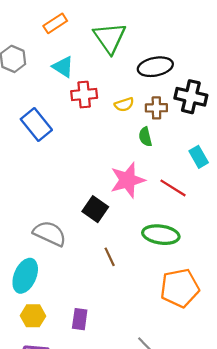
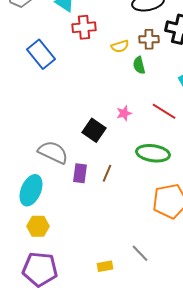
yellow semicircle: (124, 105) -> (120, 46), moved
pink star: (127, 180) -> (124, 113), moved, size x0.5
brown line: (110, 257) -> (107, 173), turned 48
purple rectangle: (80, 319) -> (80, 173), moved

